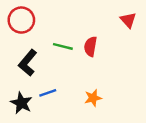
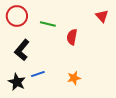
green line: (63, 46) -> (48, 24), moved

